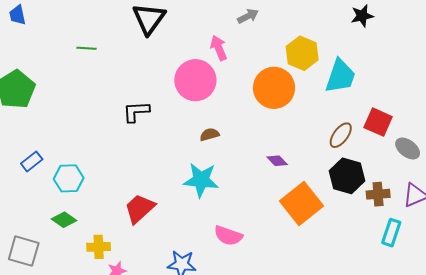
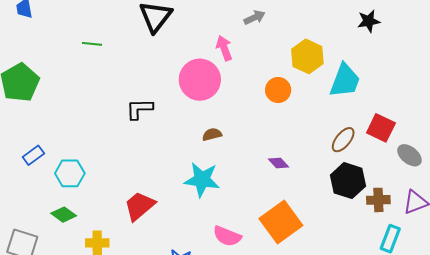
orange circle: (274, 88) -> (278, 90), size x0.6
orange square: (301, 203) -> (281, 222), moved

